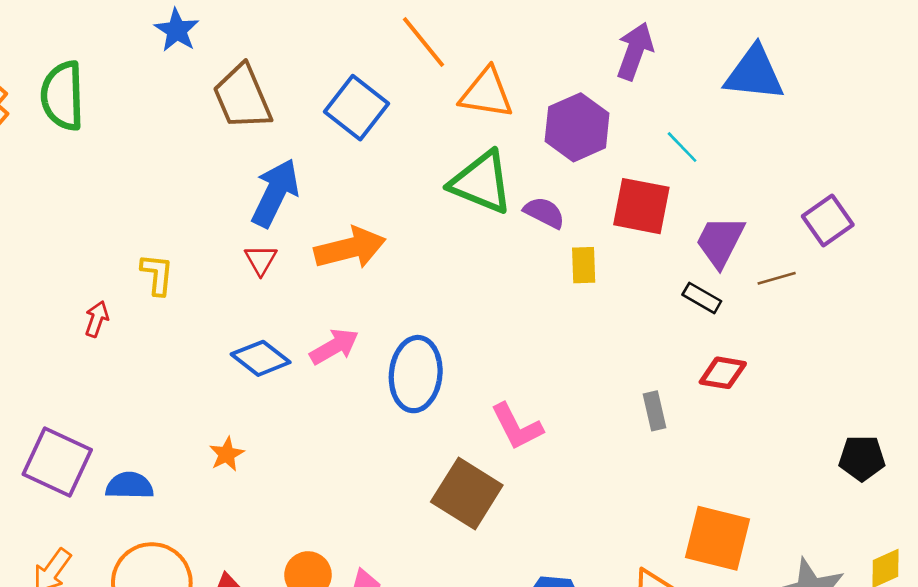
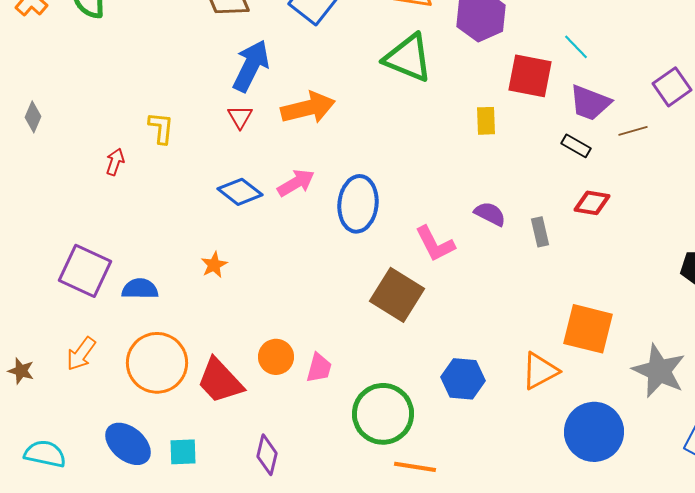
cyan line: (682, 147) -> (576, 47), moved
purple semicircle: (544, 213) -> (490, 214), moved
purple trapezoid: (720, 242) -> (590, 103), turned -96

